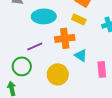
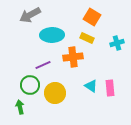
cyan triangle: (81, 55) -> (91, 86), moved
yellow circle: (58, 74) -> (55, 93), moved

